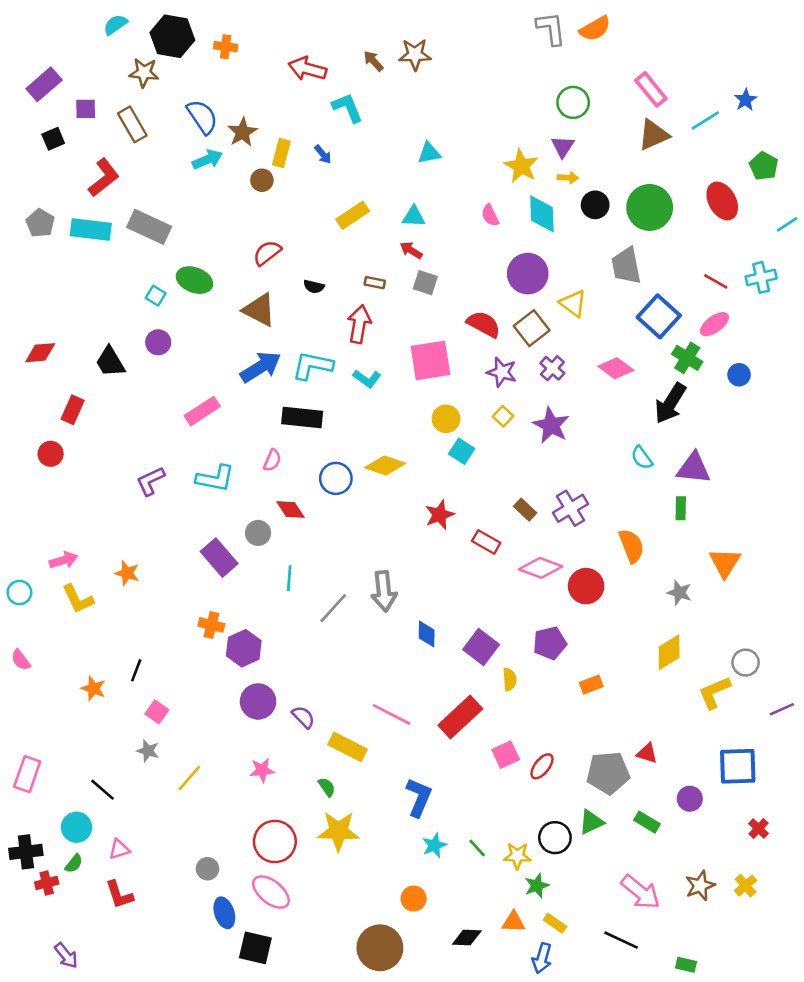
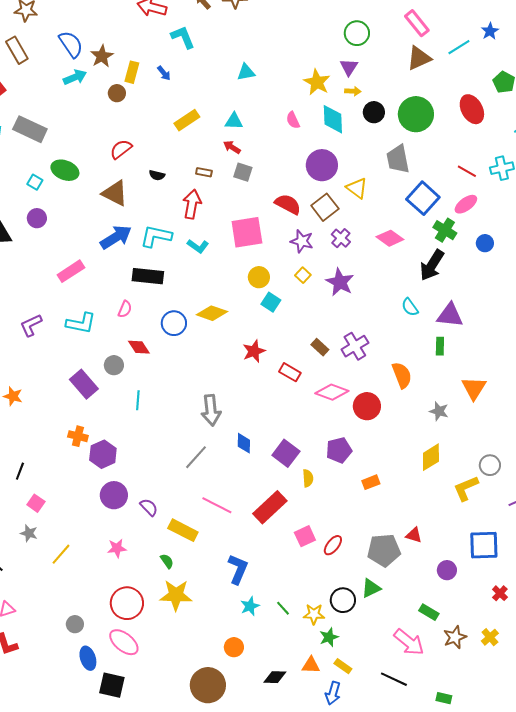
gray line: (333, 608) -> (196, 457), moved
green rectangle: (647, 822) -> (429, 612), moved

